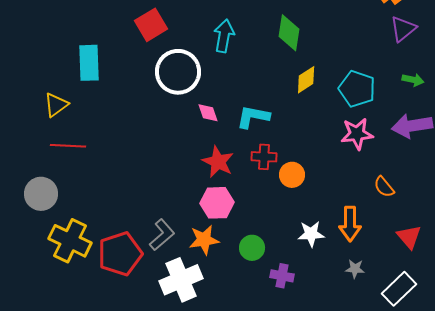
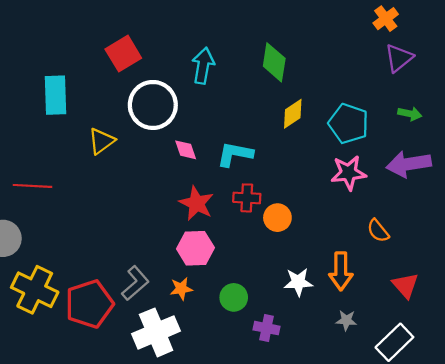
yellow triangle: (56, 105) -> (101, 141), moved
orange star: (204, 240) -> (181, 289), size x0.7

